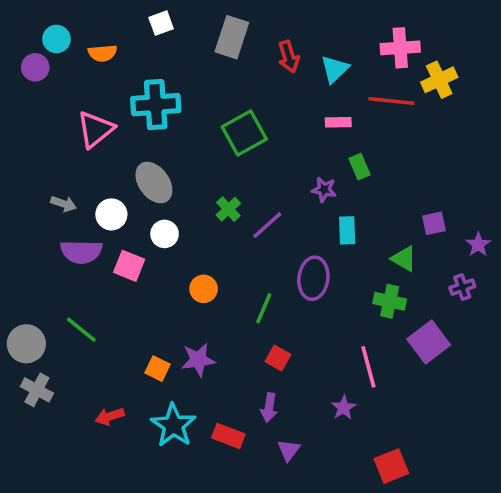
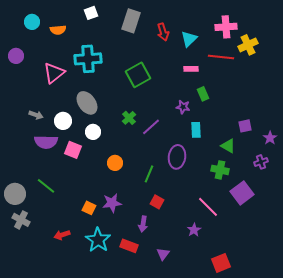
purple circle: (35, 67) -> (16, 56), moved
pink line: (368, 367) -> (208, 207), turned -30
purple arrow: (269, 408) -> (143, 224), moved

